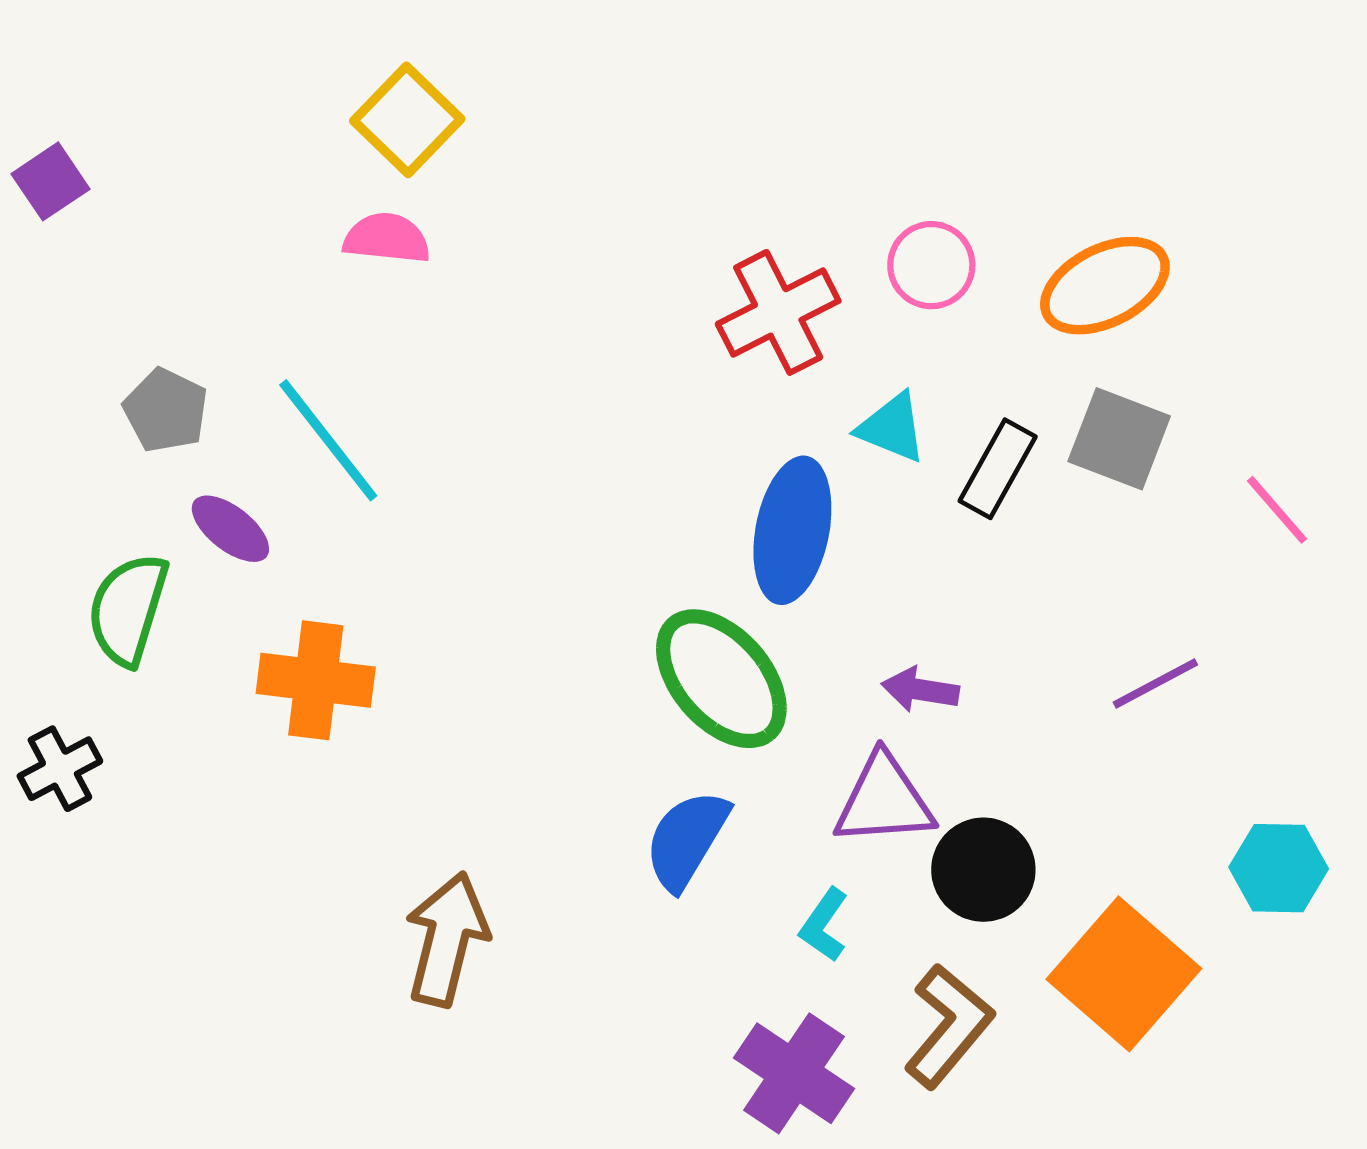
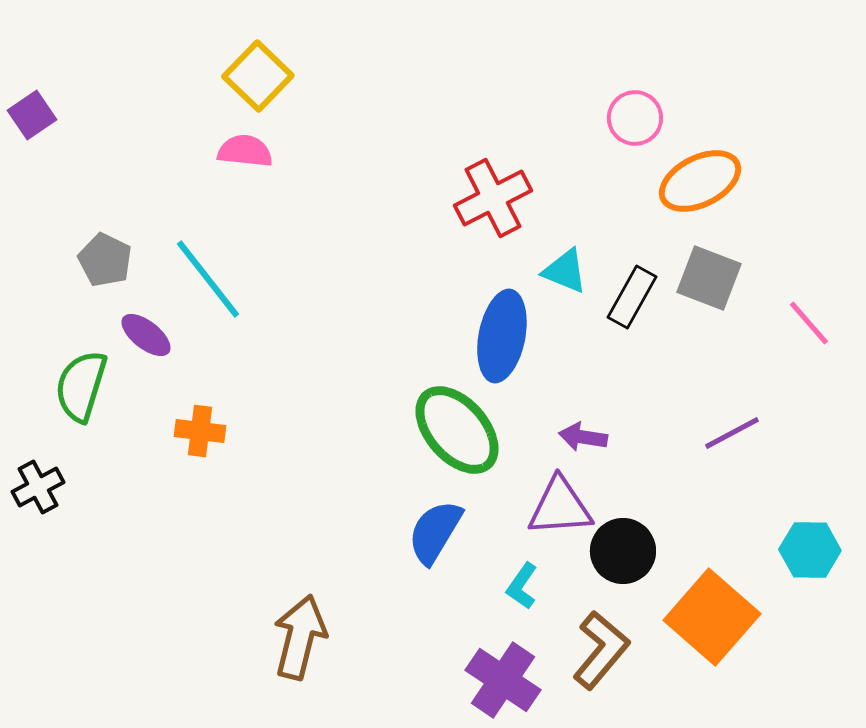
pink circle: (931, 265) -> (635, 118), moved
orange cross: (316, 680) -> (200, 431), size x0.7
brown arrow: (447, 939) -> (300, 637), moved

